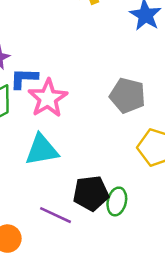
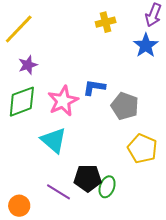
blue L-shape: (24, 78) -> (94, 87), moved
cyan triangle: (42, 150) -> (54, 140), turned 44

